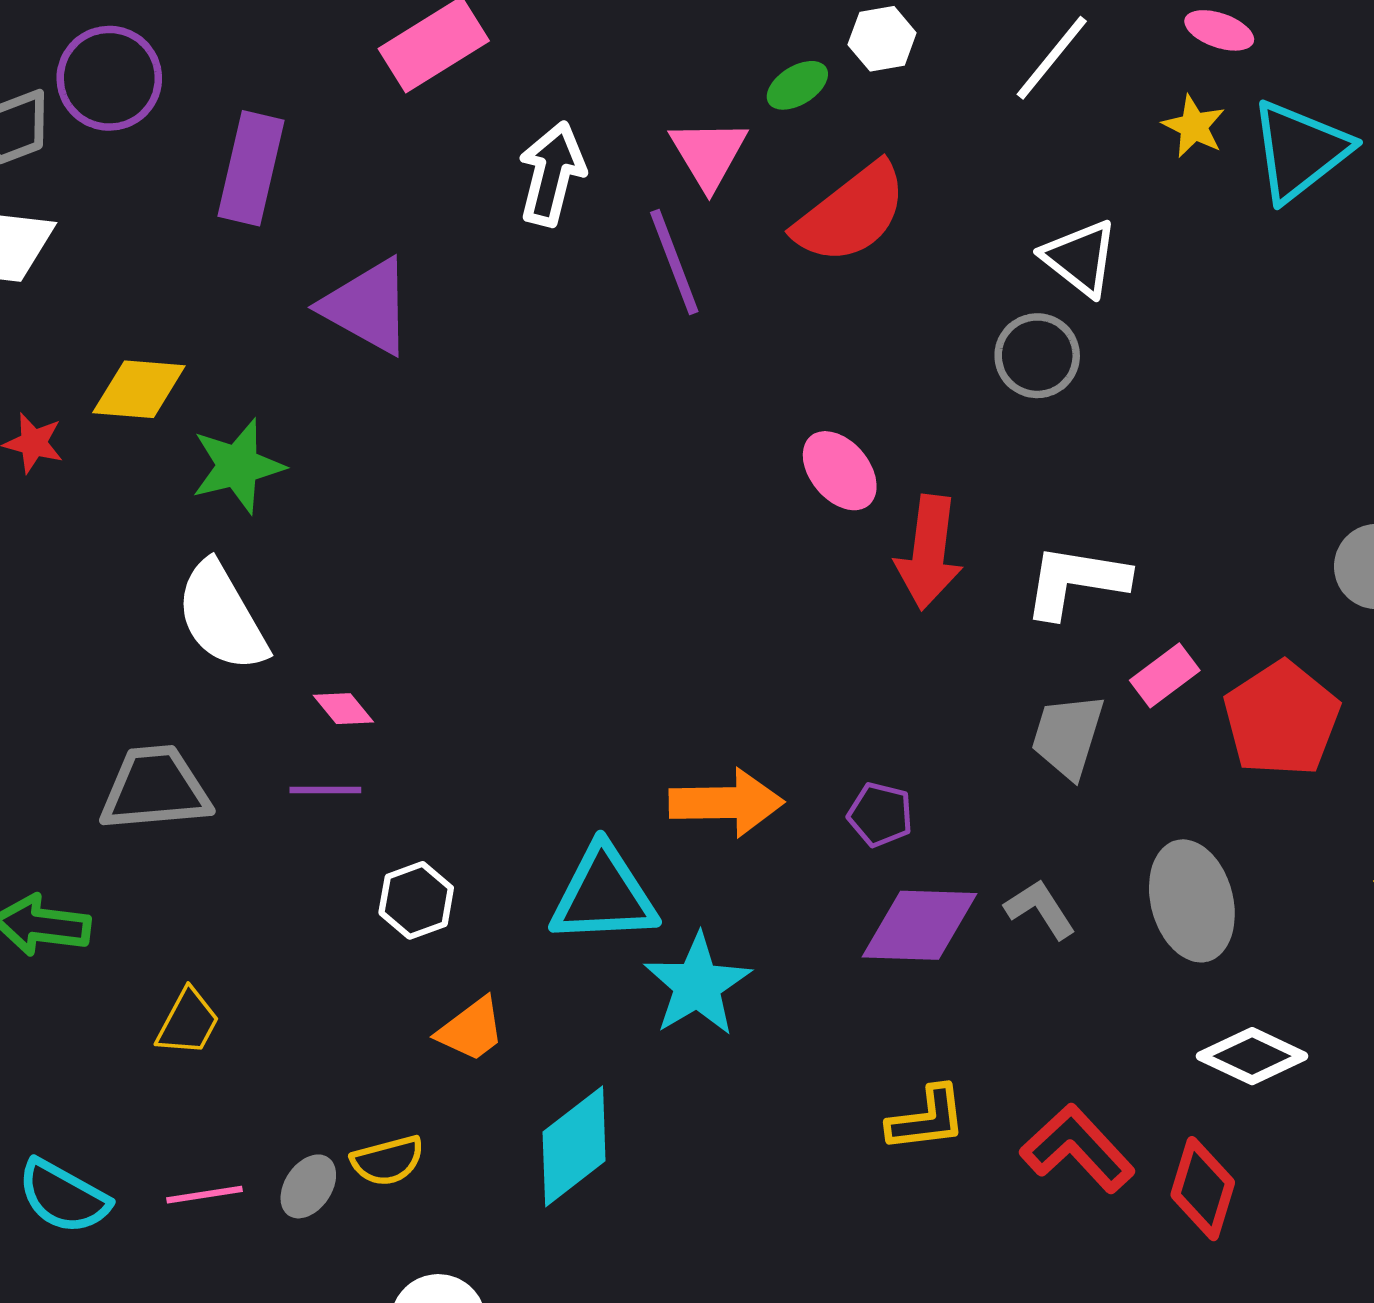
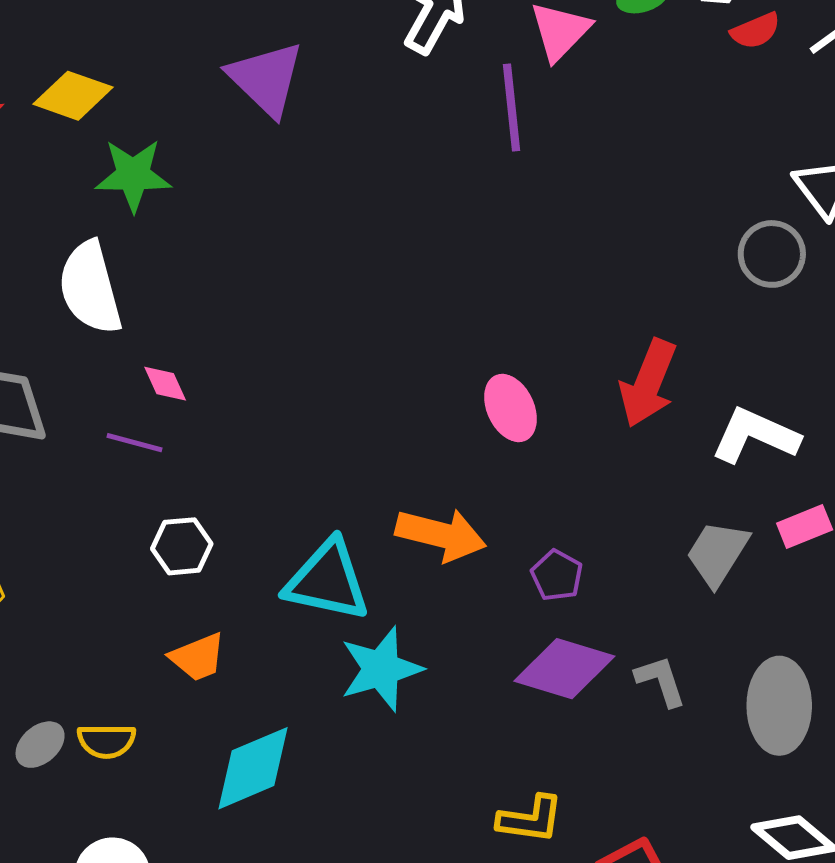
red semicircle: (851, 213) -> (756, 31), moved, size x0.5
pink ellipse: (840, 471) -> (510, 408), moved

